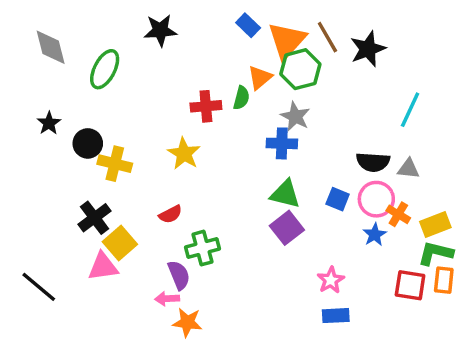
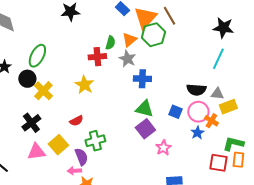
black star: (368, 49) -> (223, 28), moved, turned 30
green ellipse: (105, 69) -> (37, 56), moved
green semicircle: (241, 98) -> (110, 43), moved
gray star: (295, 116) -> (127, 59), moved
yellow cross: (115, 164) -> (43, 91), turned 30
yellow rectangle: (435, 224) -> (228, 107), moved
yellow square: (120, 243) -> (58, 145), moved
pink star: (331, 280) -> (163, 148), moved

